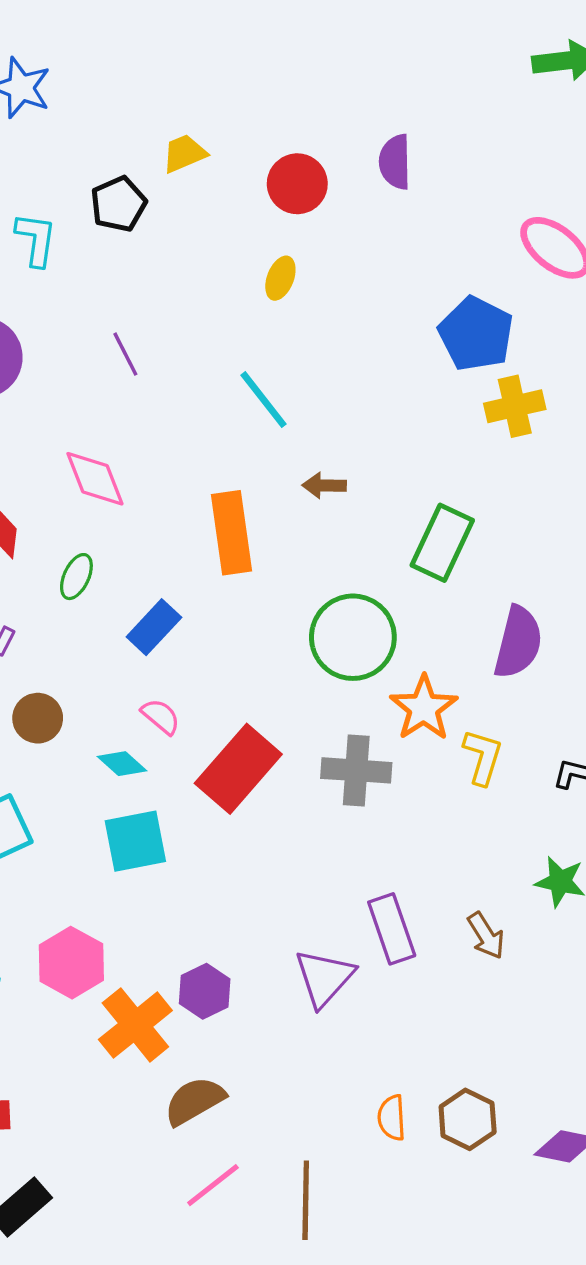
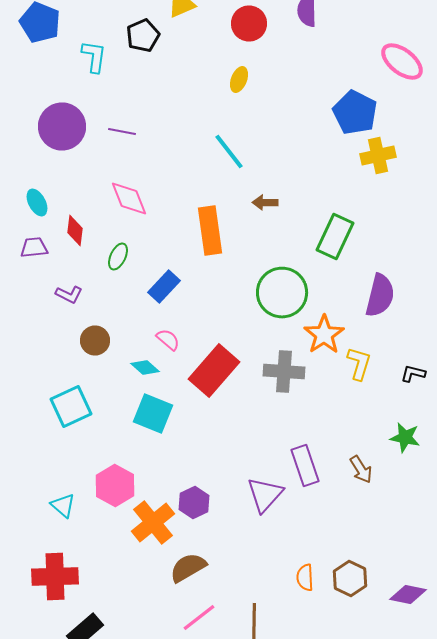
purple line: (125, 354) -> (122, 132), moved, turned -52
cyan square: (135, 841) -> (153, 414), turned 33

